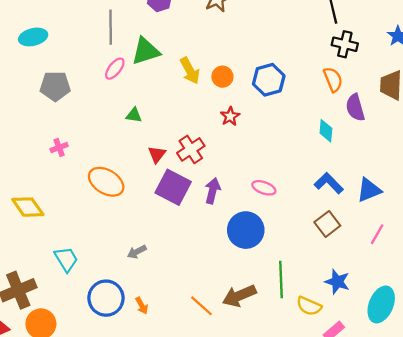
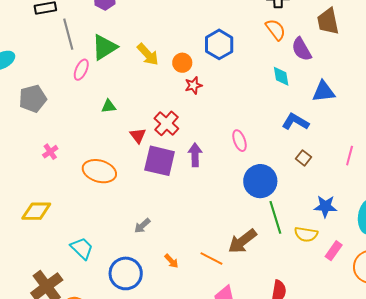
orange circle: (222, 77) -> (182, 63), moved
red star: (230, 116) -> (193, 85), turned 30
pink ellipse: (264, 188) -> (240, 141), turned 65
blue triangle: (369, 190) -> (324, 92), moved, turned 30
yellow diamond: (28, 207) -> (36, 211), turned -40
brown square: (327, 224) -> (303, 158), size x0.7
blue circle: (246, 230) -> (260, 181), moved
orange arrow: (142, 306) -> (171, 261), moved

